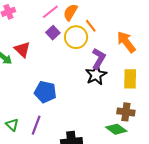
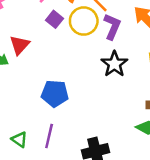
red triangle: (22, 49) -> (20, 45), turned 36
purple L-shape: (99, 59) -> (112, 27), moved

